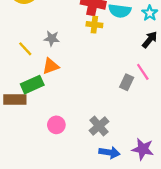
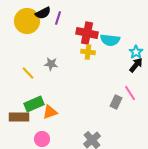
cyan star: (150, 13) -> (136, 52), moved
orange triangle: (51, 66) -> (50, 112), moved
pink circle: (56, 125) -> (42, 139), moved

